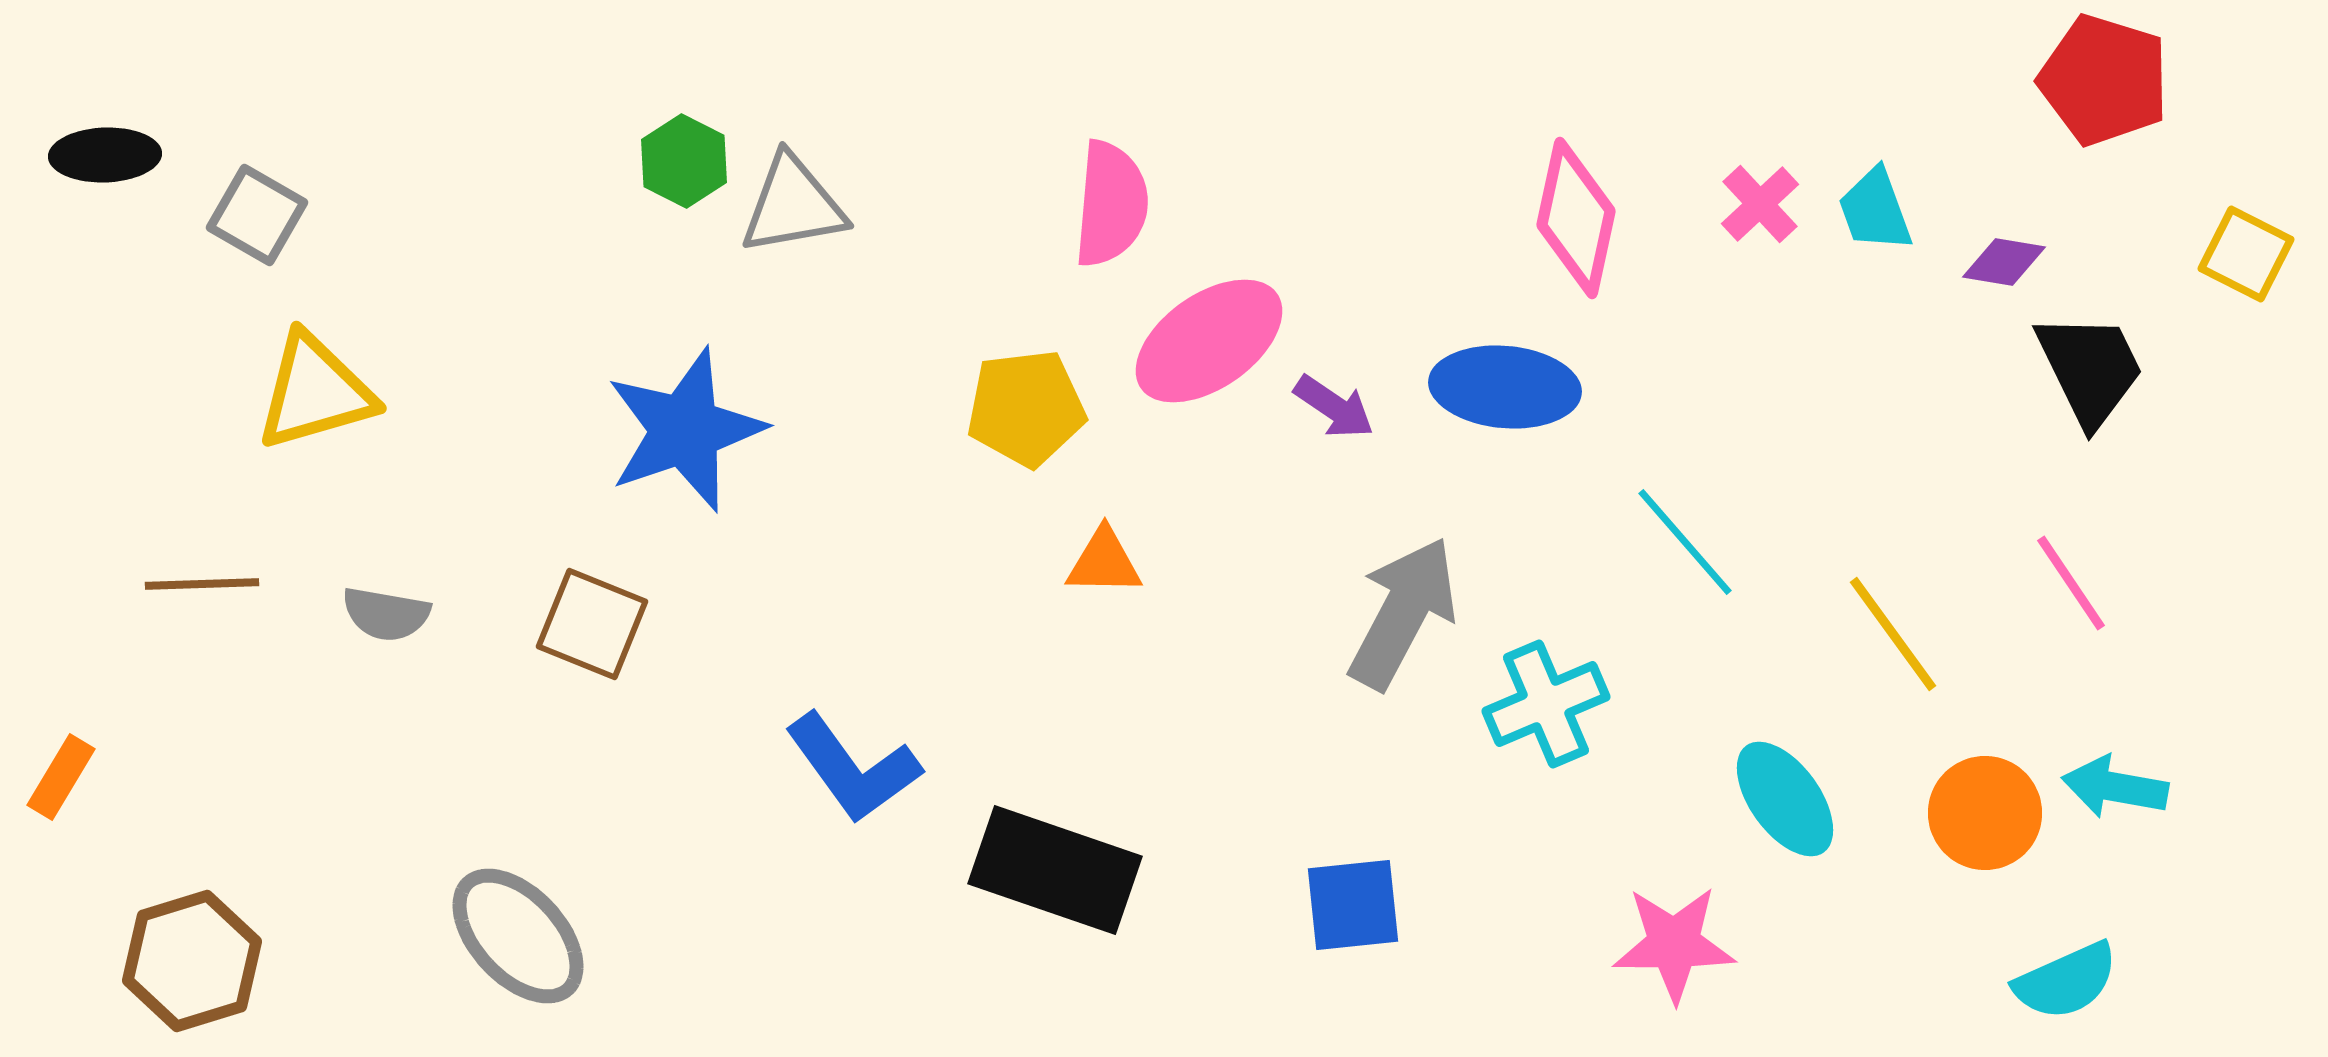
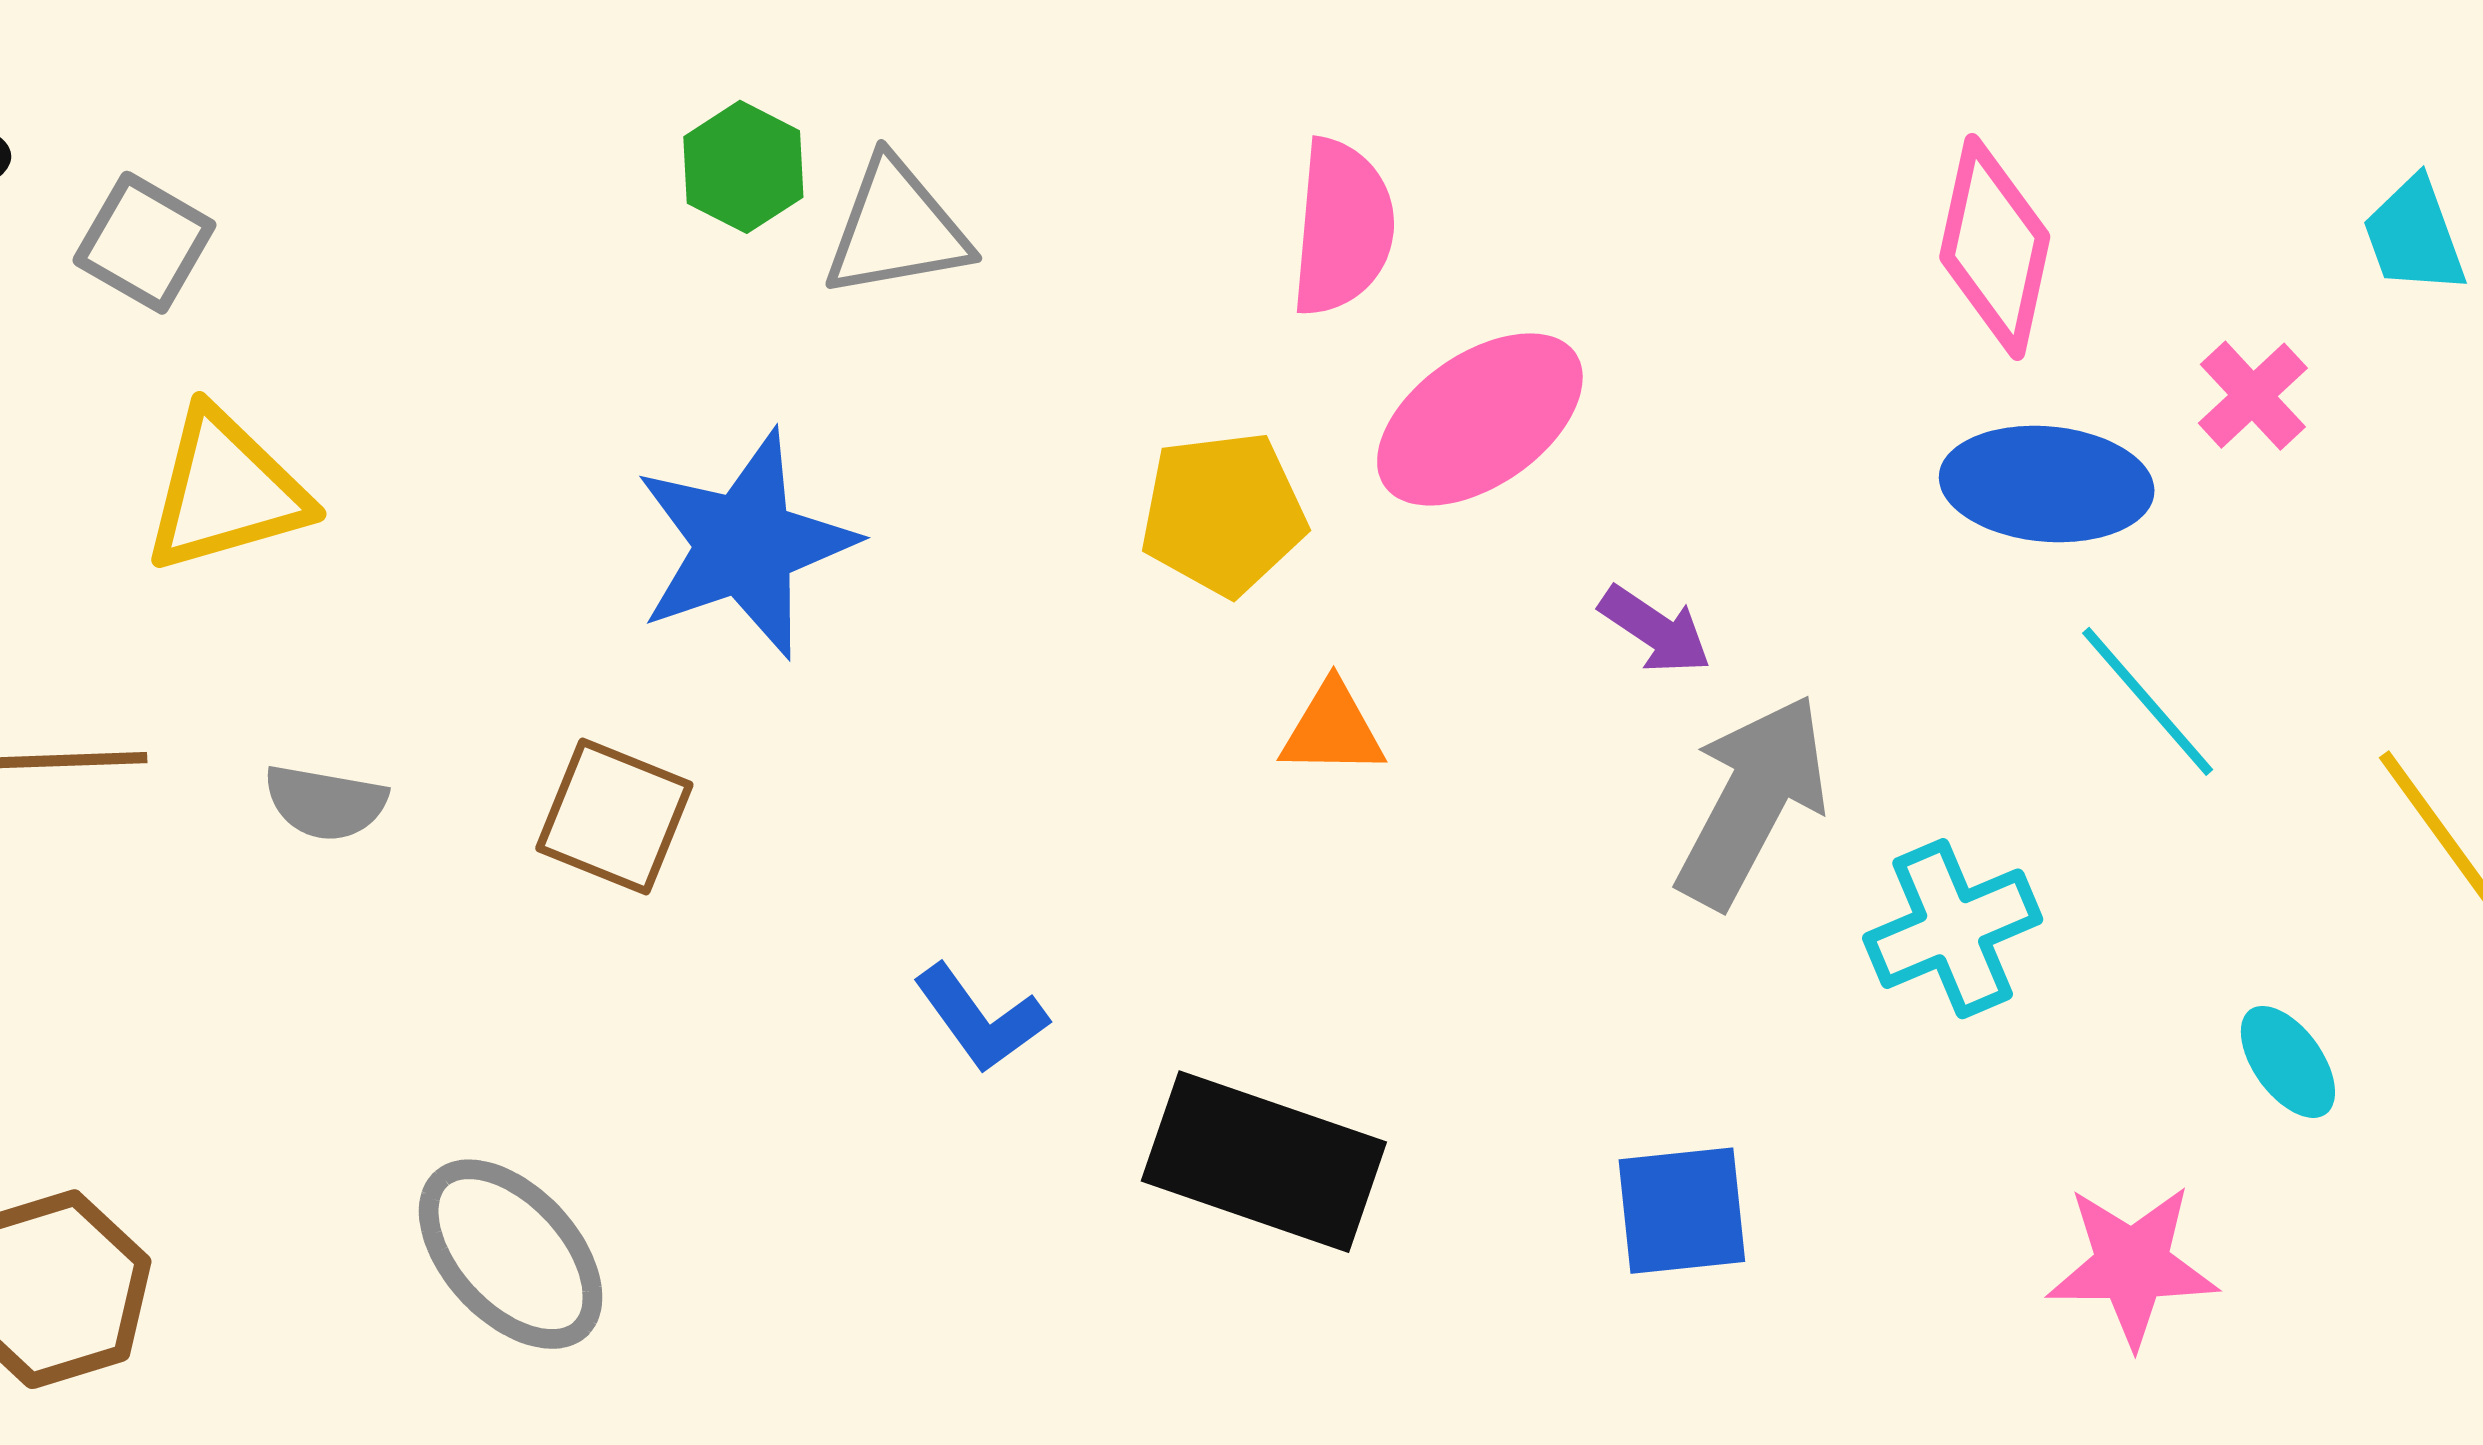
pink cross: (1760, 204) -> (2253, 396), moved
blue ellipse: (1505, 387) -> (2047, 484), moved
purple arrow: (1334, 407) -> (1655, 630), moved
blue L-shape: (853, 768) -> (980, 1018), size x0.7
cyan ellipse: (1785, 799) -> (2288, 1062), size x0.7

